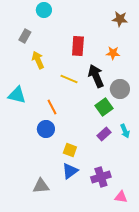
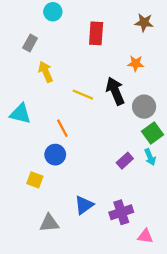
red rectangle: (78, 46) -> (96, 33), moved
green square: (104, 107) -> (152, 133), moved
yellow square: (70, 150) -> (35, 180), moved

